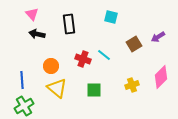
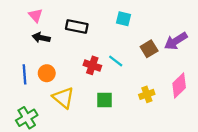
black rectangle: (69, 24) -> (77, 27), turned -72
purple arrow: (158, 37) -> (176, 41), size x1.5
orange circle: (51, 66) -> (47, 73), moved
blue line: (22, 80) -> (24, 74), moved

